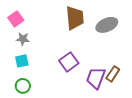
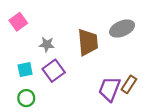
brown trapezoid: (75, 18) -> (88, 42), moved
gray star: (23, 39) -> (47, 44), moved
purple square: (69, 62) -> (54, 71), moved

